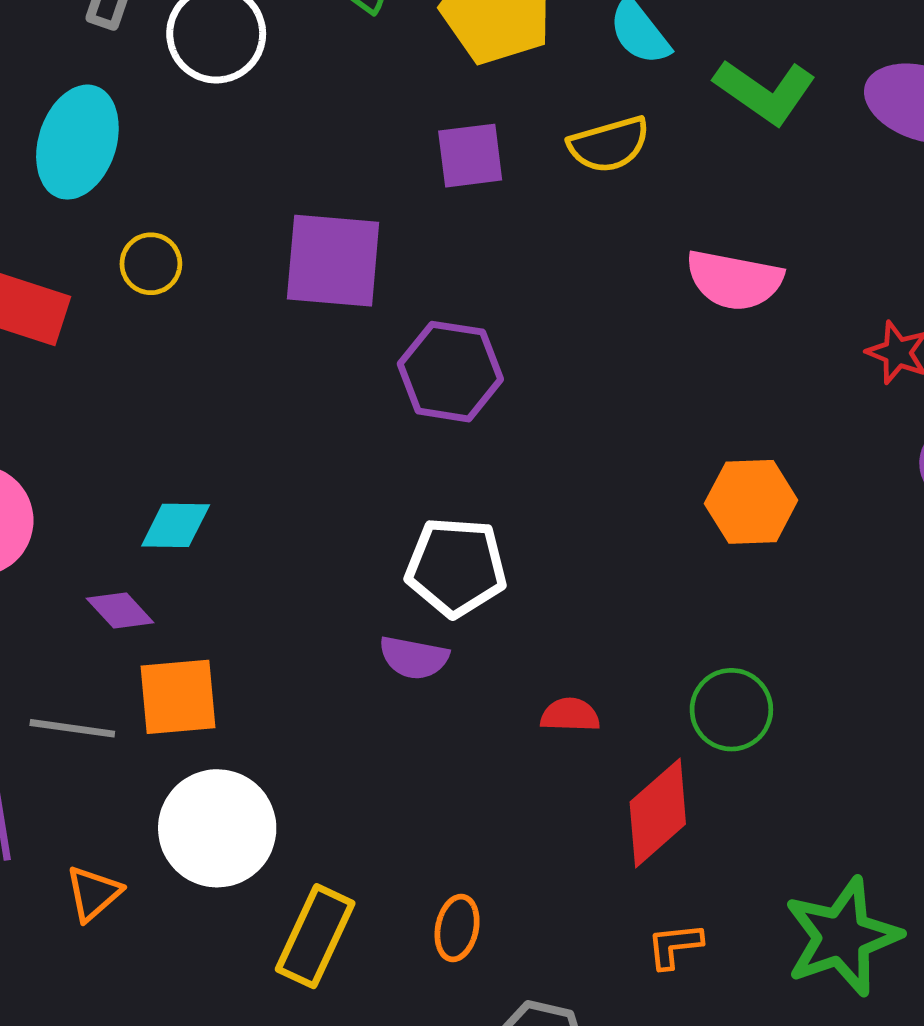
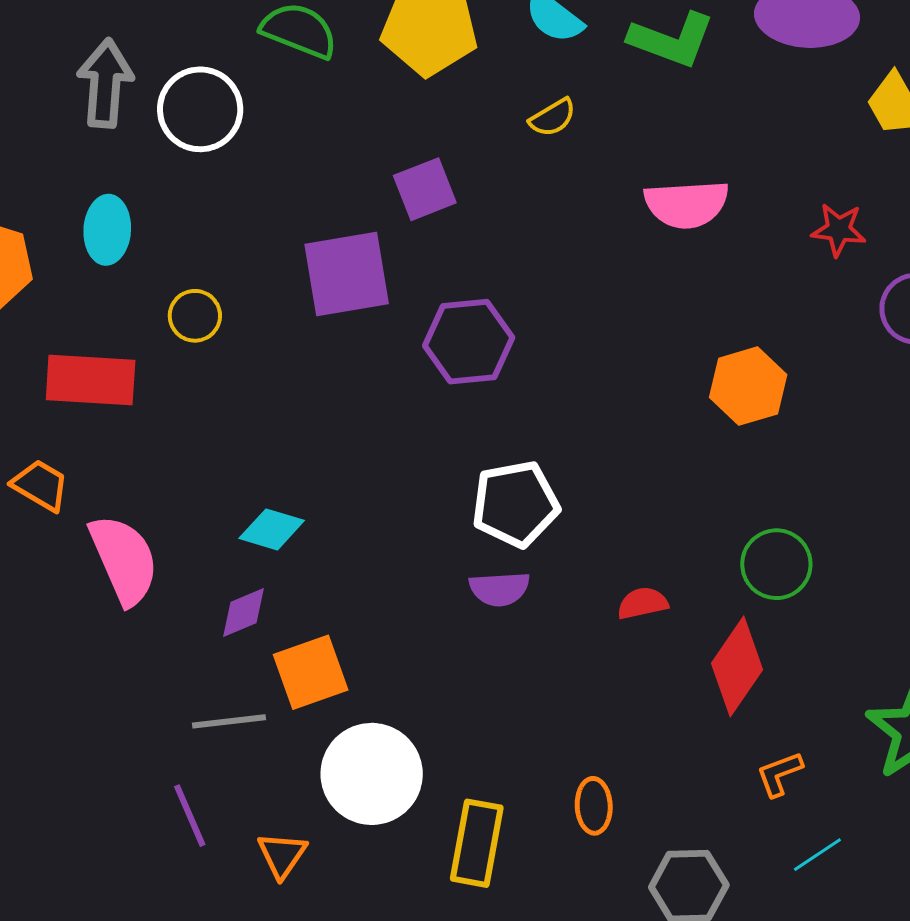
cyan ellipse: (77, 142) -> (107, 230), size x0.7
yellow semicircle: (609, 144) -> (553, 118), size x0.7
purple square: (470, 156) -> (425, 189), moved
cyan diamond: (176, 525) -> (272, 529), turned 30
purple diamond: (120, 610) -> (244, 612), turned -56

